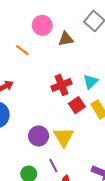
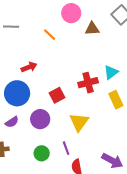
red cross: (61, 85) -> (88, 83), moved
red square: (77, 105) -> (57, 95), moved
purple circle: (39, 136) -> (40, 119), moved

